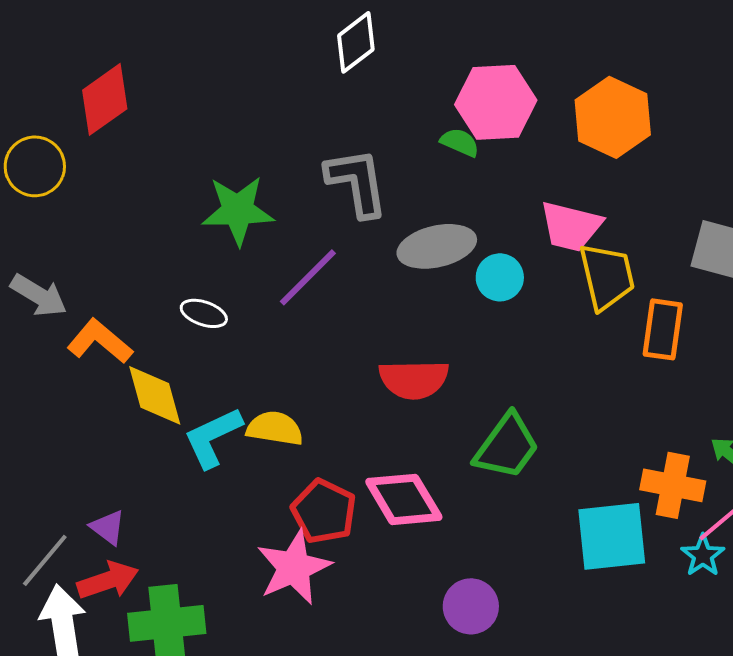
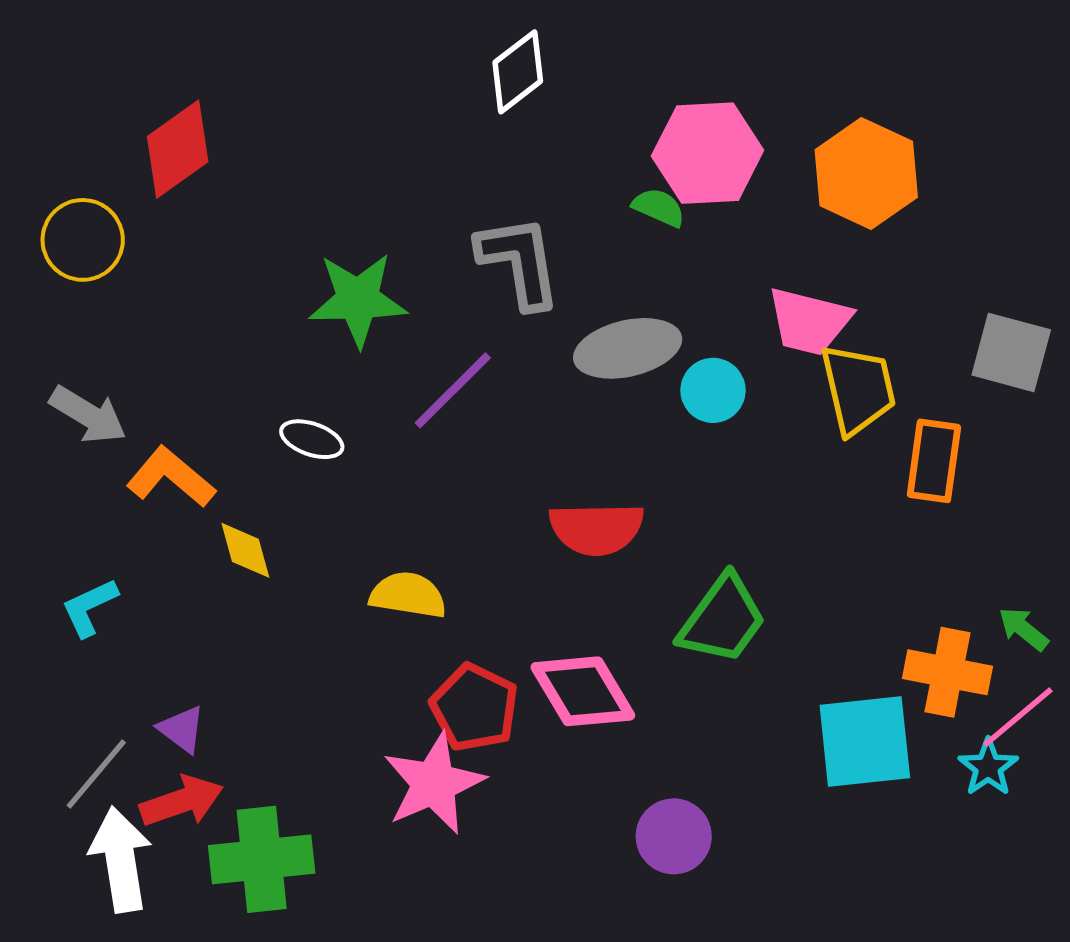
yellow diamond: (155, 395) -> (245, 550), size x0.7
cyan L-shape: (213, 437) -> (89, 607), moved, size x0.7

